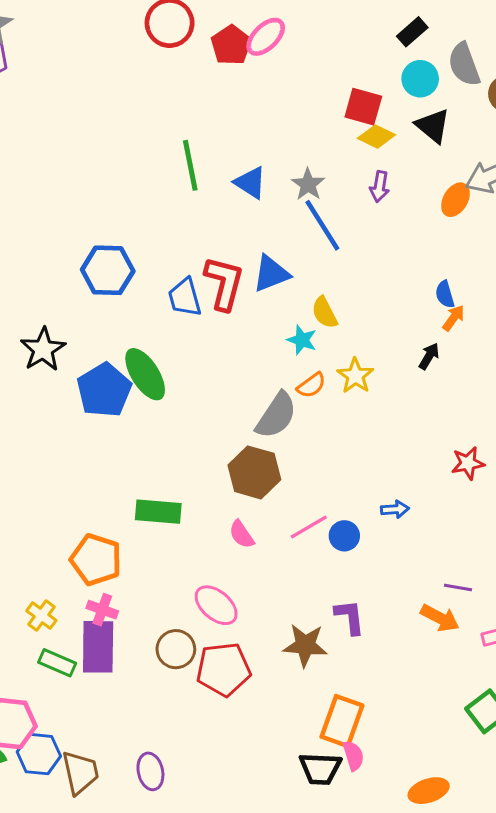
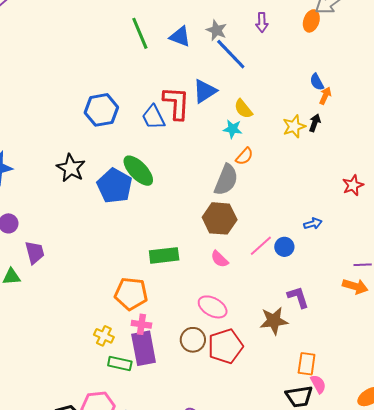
yellow star: (355, 376) -> (294, 126), moved, turned 30
orange rectangle: (342, 721) -> (307, 364), size x0.7

